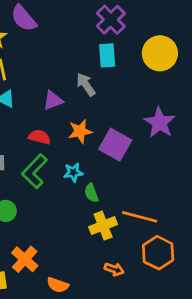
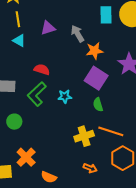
cyan rectangle: (107, 55) -> (106, 15), moved
purple triangle: (53, 100) -> (48, 28), moved
orange star: (80, 131) -> (95, 51), moved
green semicircle: (91, 193) -> (98, 105), moved

